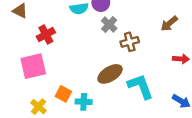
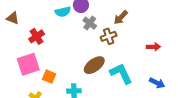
brown arrow: (169, 24) -> (121, 17), moved
orange square: (63, 94) -> (49, 77), moved

